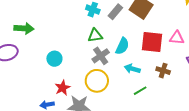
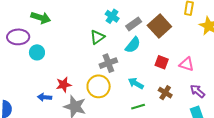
green triangle: (95, 35) -> (97, 37), moved, turned -42
red square: (152, 42) -> (162, 62), size x0.6
cyan semicircle: (122, 46) -> (133, 45), moved
cyan circle: (54, 59) -> (37, 52), moved

